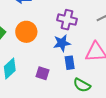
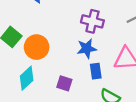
orange circle: (26, 32) -> (37, 47), moved

